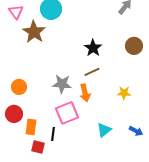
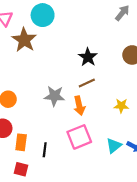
pink square: (67, 113) -> (79, 137), moved
cyan triangle: (104, 130) -> (114, 146), moved
red square: (38, 147) -> (21, 169), moved

